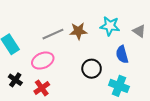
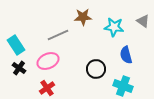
brown star: (78, 31) -> (83, 17), moved
gray triangle: (139, 31) -> (143, 21), moved
black cross: (15, 80) -> (19, 68), moved

